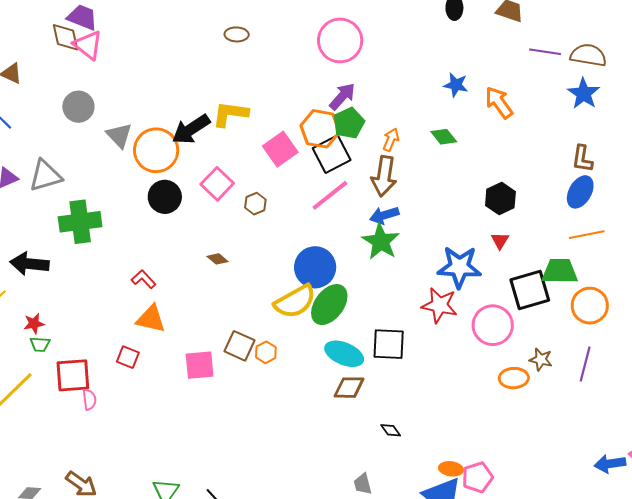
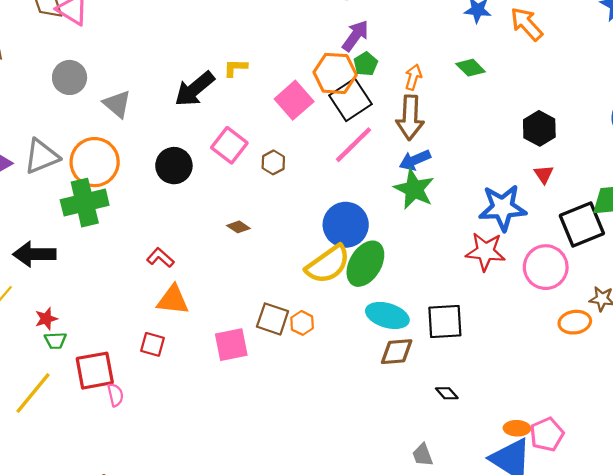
yellow L-shape: (230, 114) -> (235, 68), size x0.6
green pentagon: (349, 123) -> (366, 64), size x0.7
orange circle: (156, 150) -> (95, 162), moved
black square: (389, 344) -> (445, 321), moved

